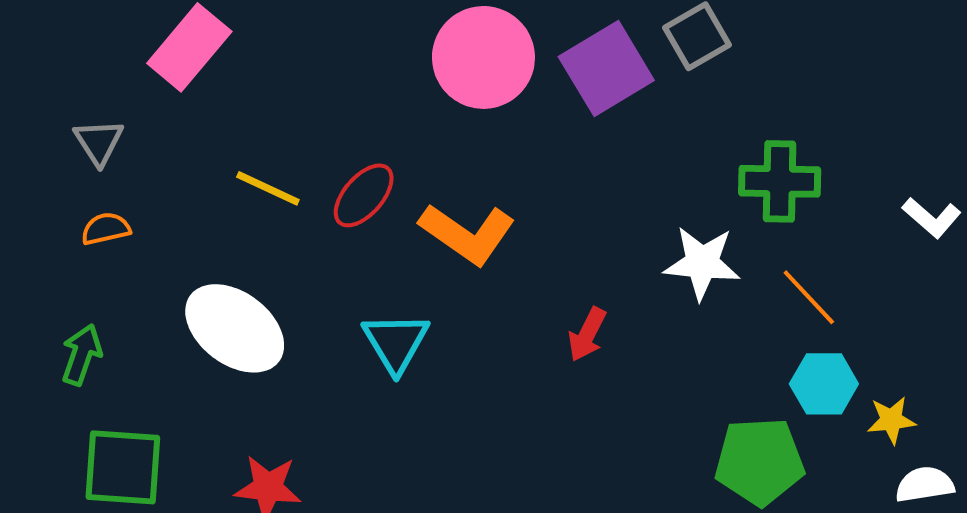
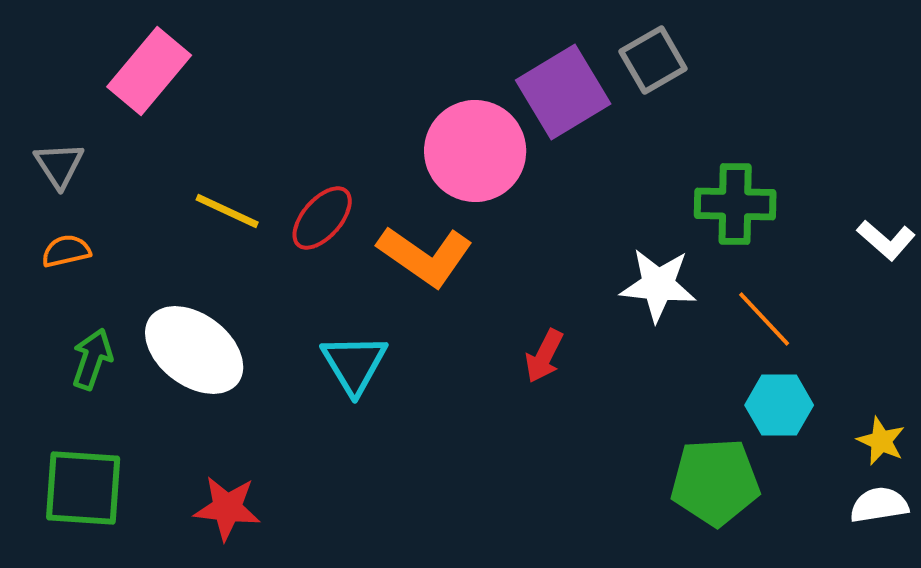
pink circle: (483, 57) -> (475, 151), moved
green arrow: (82, 355) -> (92, 359), moved
yellow star: (891, 420) -> (881, 441), moved, turned 30

